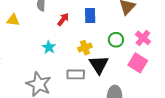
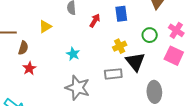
yellow triangle: (13, 20) -> (45, 27), turned -32
cyan star: (49, 47) -> (73, 54), moved

